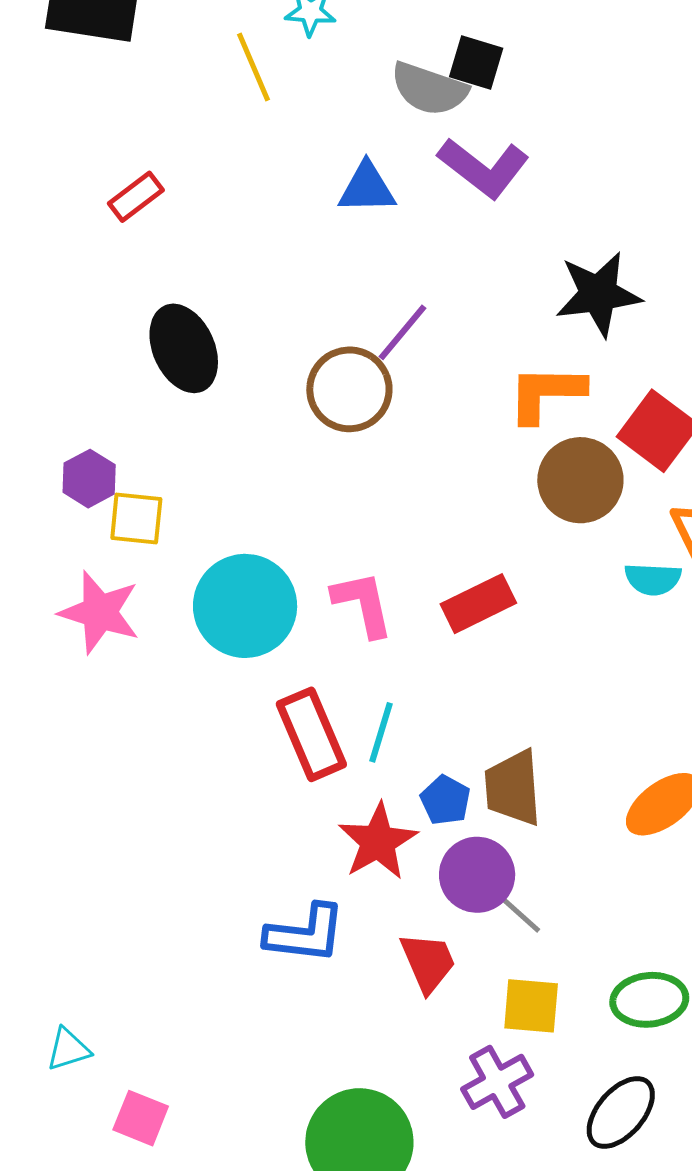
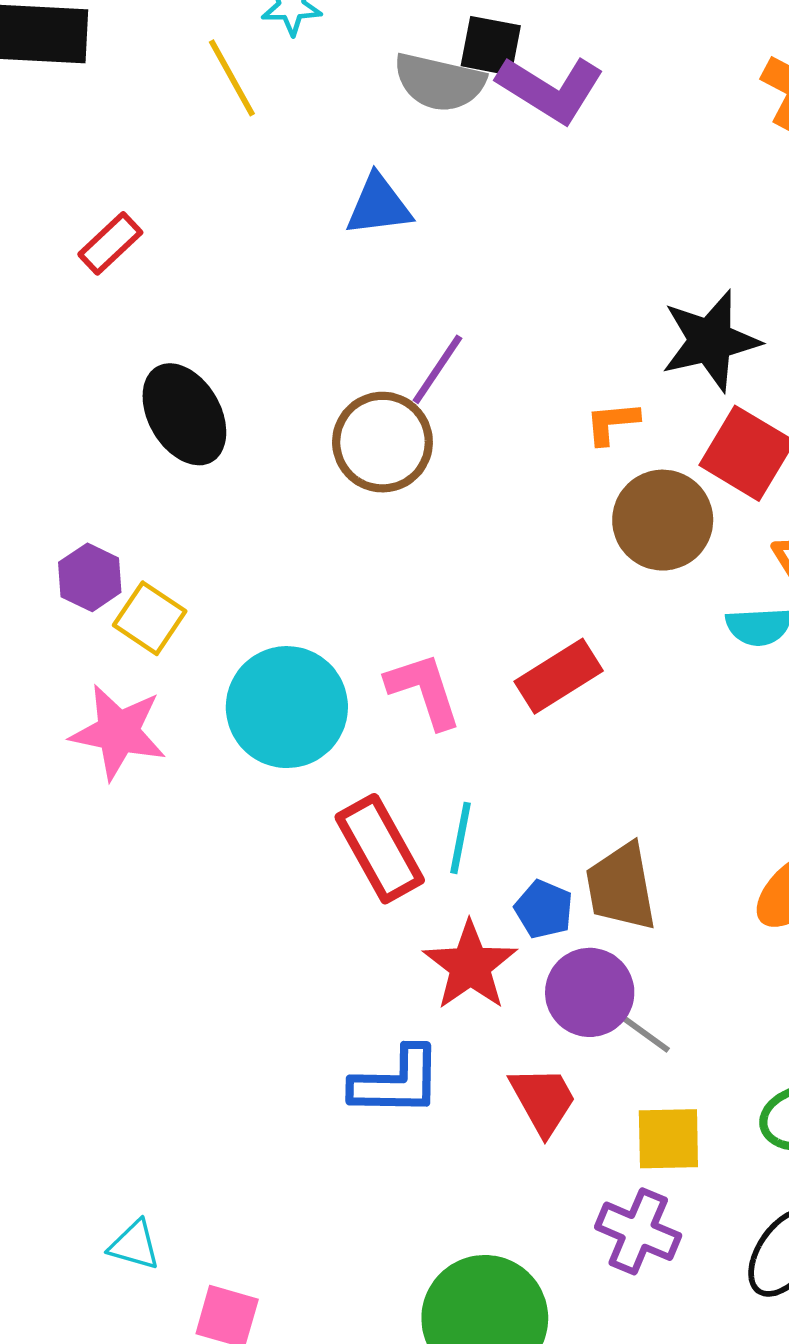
purple L-shape: (484, 168) -> (551, 89), moved
black star: (598, 294) -> (710, 341), moved
orange L-shape: (546, 393) -> (612, 423), size x0.6
yellow square: (136, 518) -> (150, 618), turned 34
cyan triangle: (68, 1049) -> (134, 1245), turned 39
purple cross: (497, 1082) -> (638, 1231), turned -32

